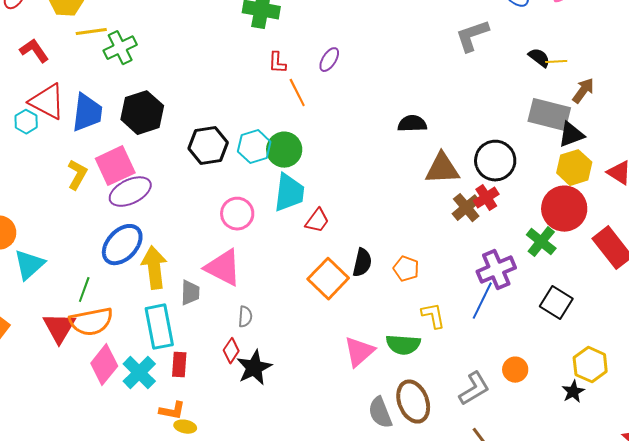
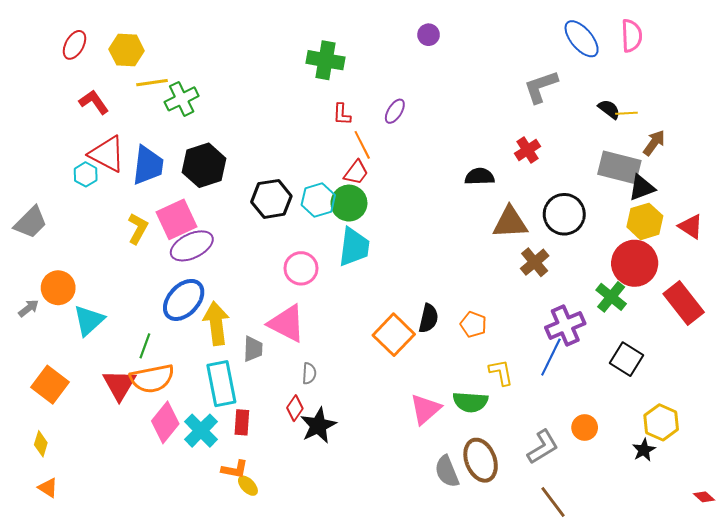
red cross: (486, 198) -> (527, 150), moved
red trapezoid: (317, 221) -> (356, 172), moved
yellow ellipse: (185, 427) -> (248, 486), turned 35

